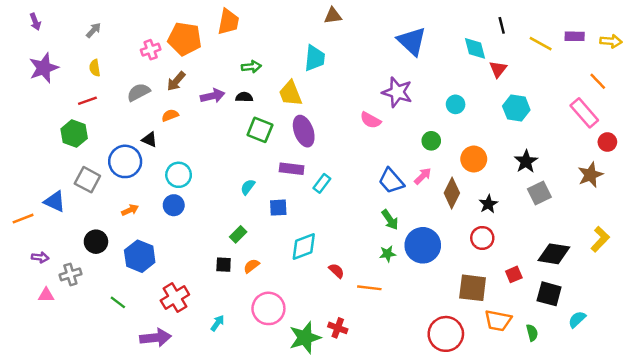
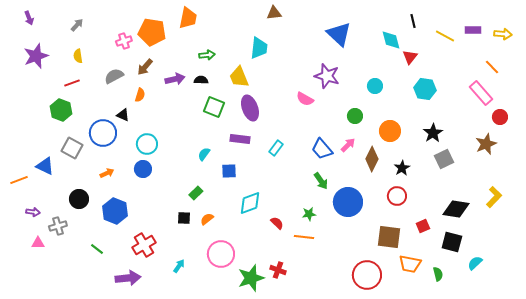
orange semicircle: (170, 115) -> (140, 95), turned 128
cyan rectangle: (322, 183) -> (276, 148), moved
green star: (388, 254) -> (309, 214), moved

